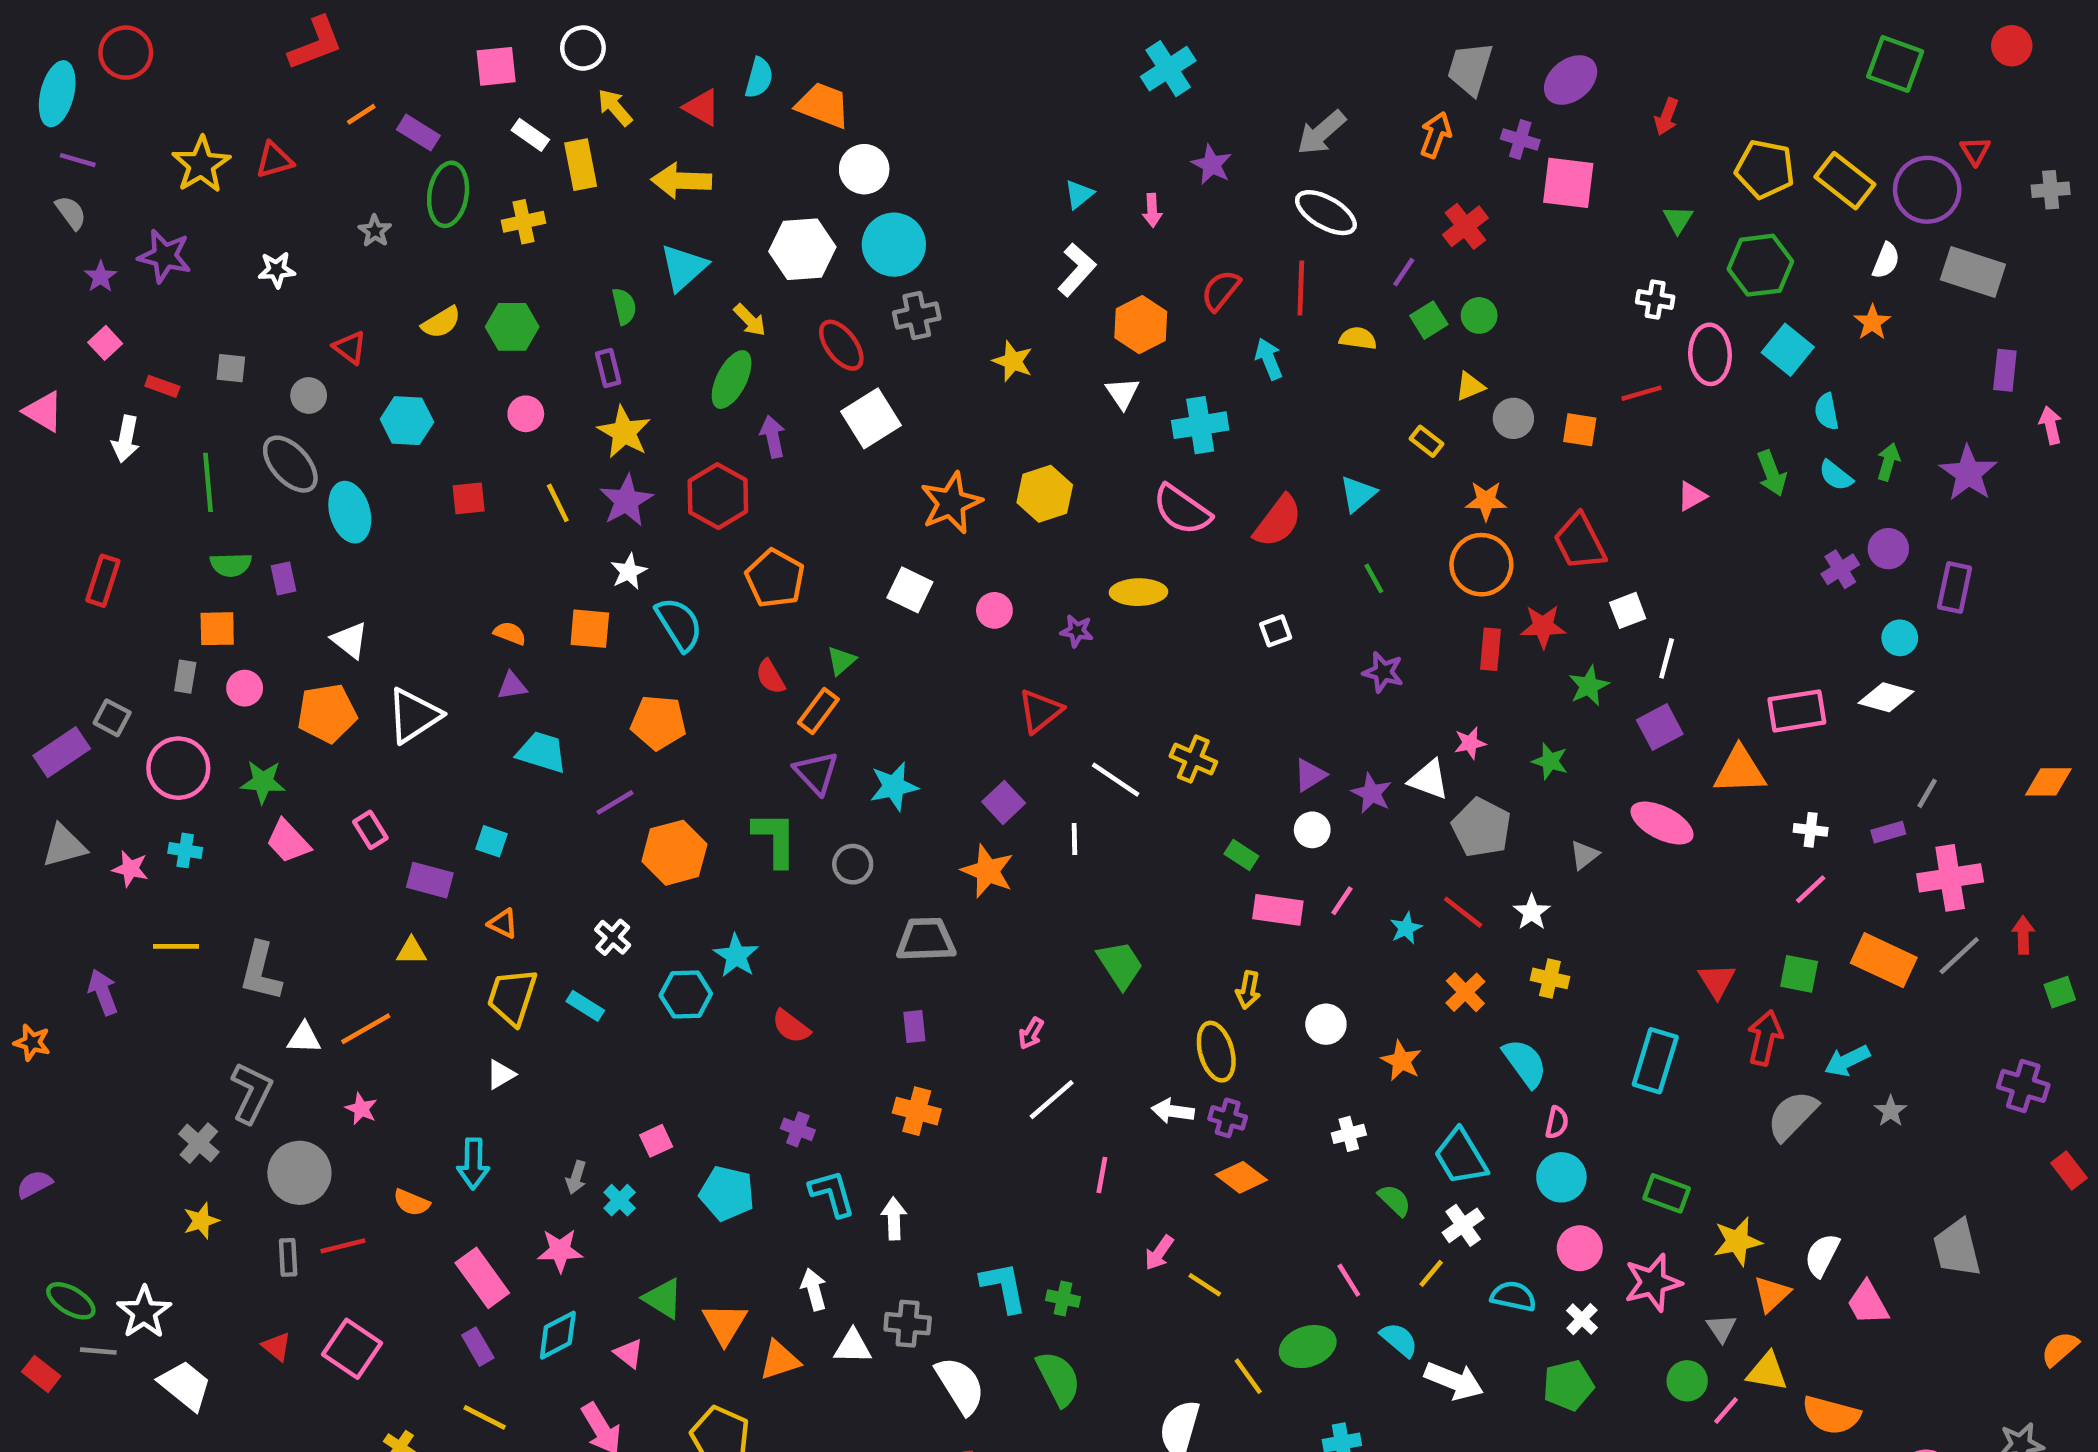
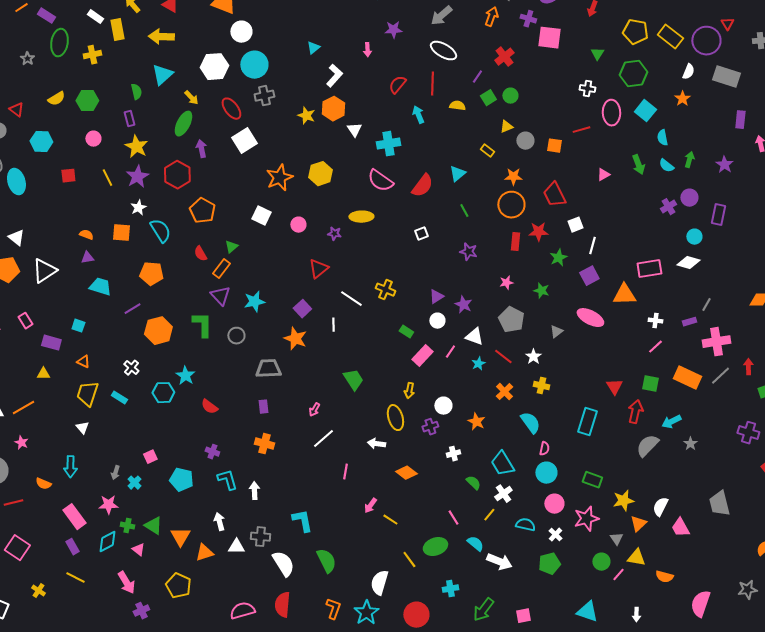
purple star: (1212, 165) -> (393, 30), turned -30
cyan triangle: (1079, 194) -> (313, 48), moved
orange hexagon: (1141, 325) -> (333, 109), moved
purple star: (1968, 473) -> (724, 165), size x0.7
white triangle: (1429, 780) -> (474, 337), moved
pink rectangle: (1278, 910) -> (422, 356), turned -55
white triangle: (501, 1074) -> (82, 428), turned -40
purple cross: (1228, 1118) -> (430, 427), moved, turned -35
green cross: (1063, 1299) -> (127, 526), moved
orange semicircle: (1831, 1415) -> (664, 577), size x0.7

